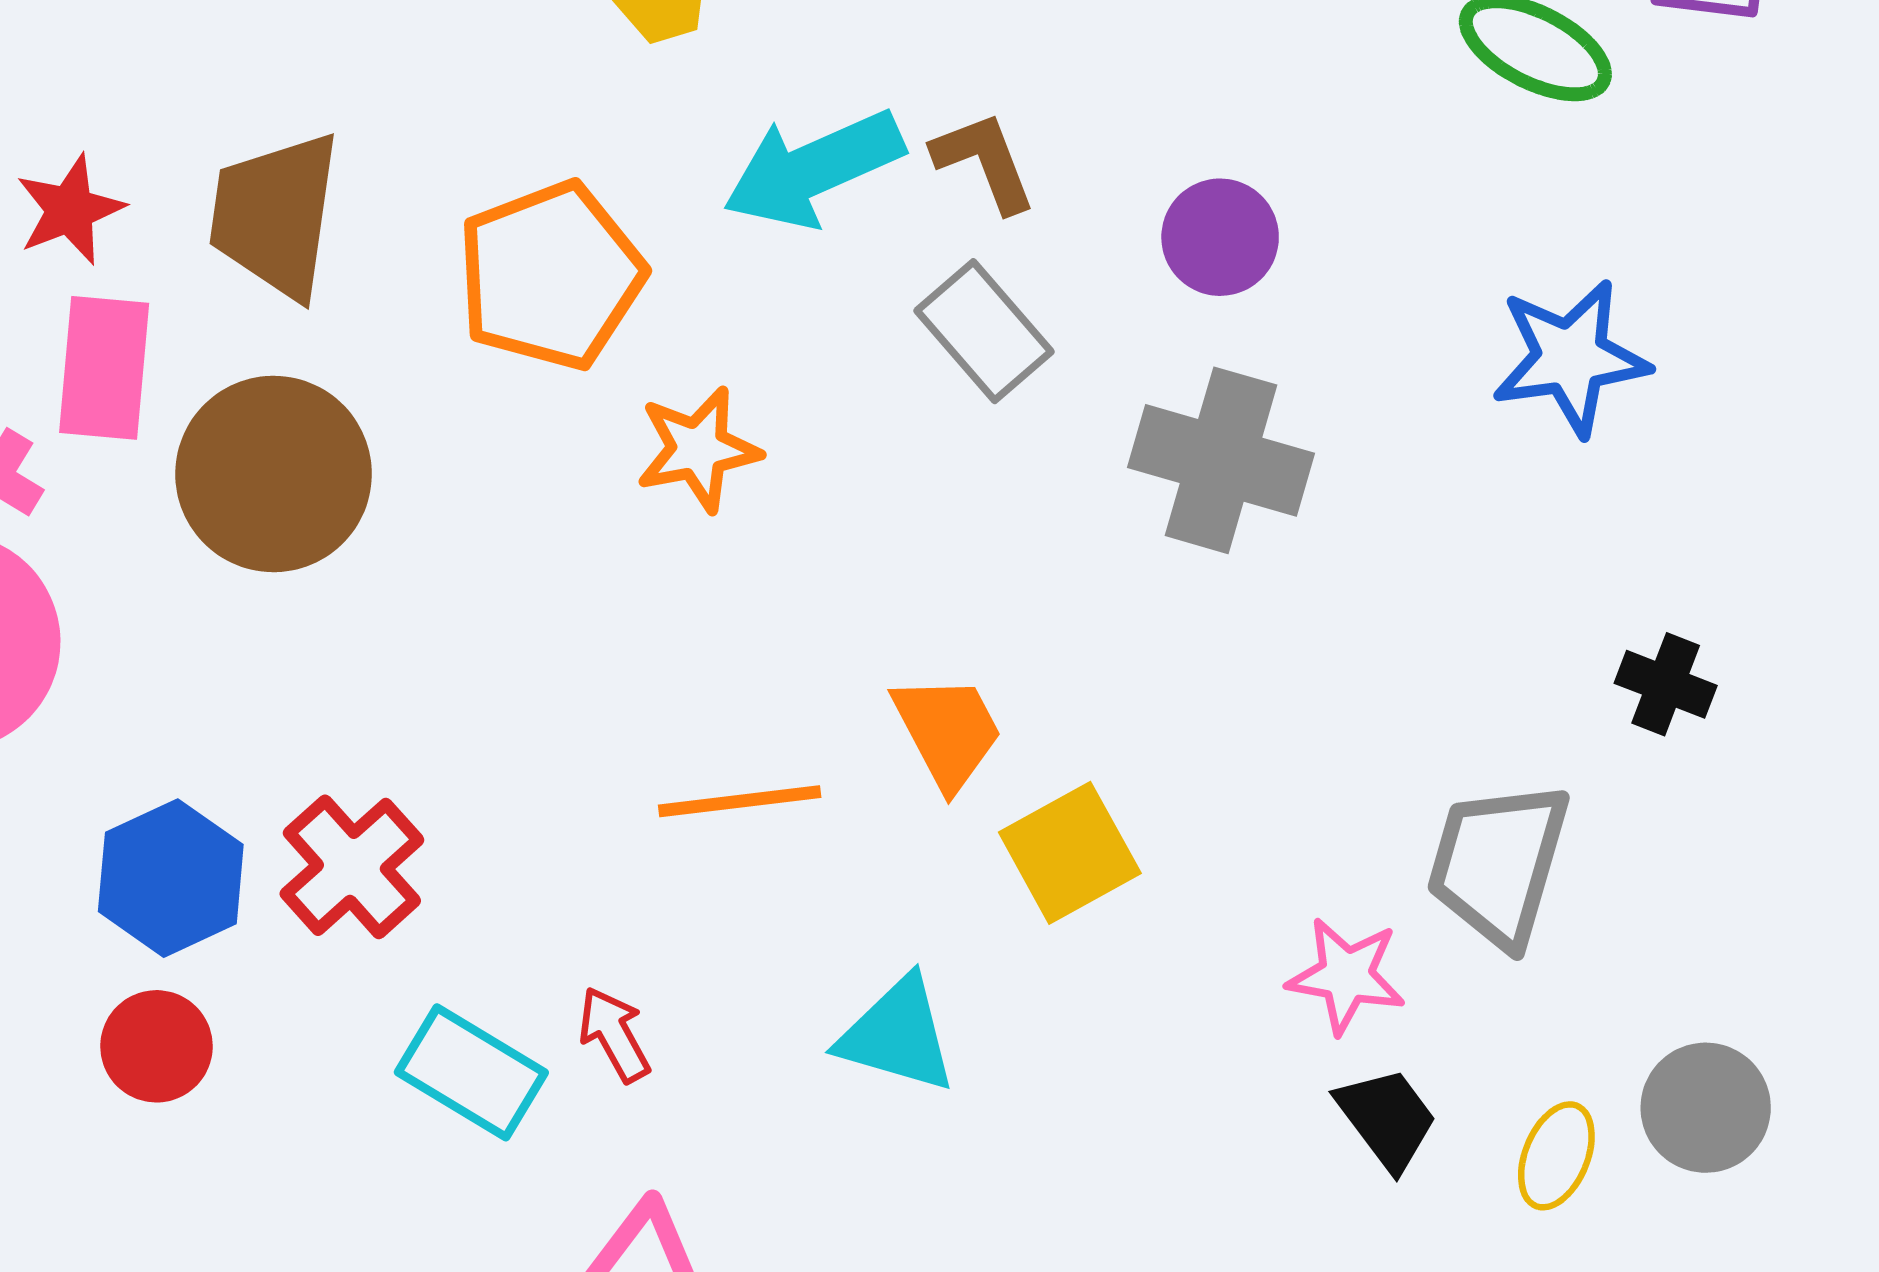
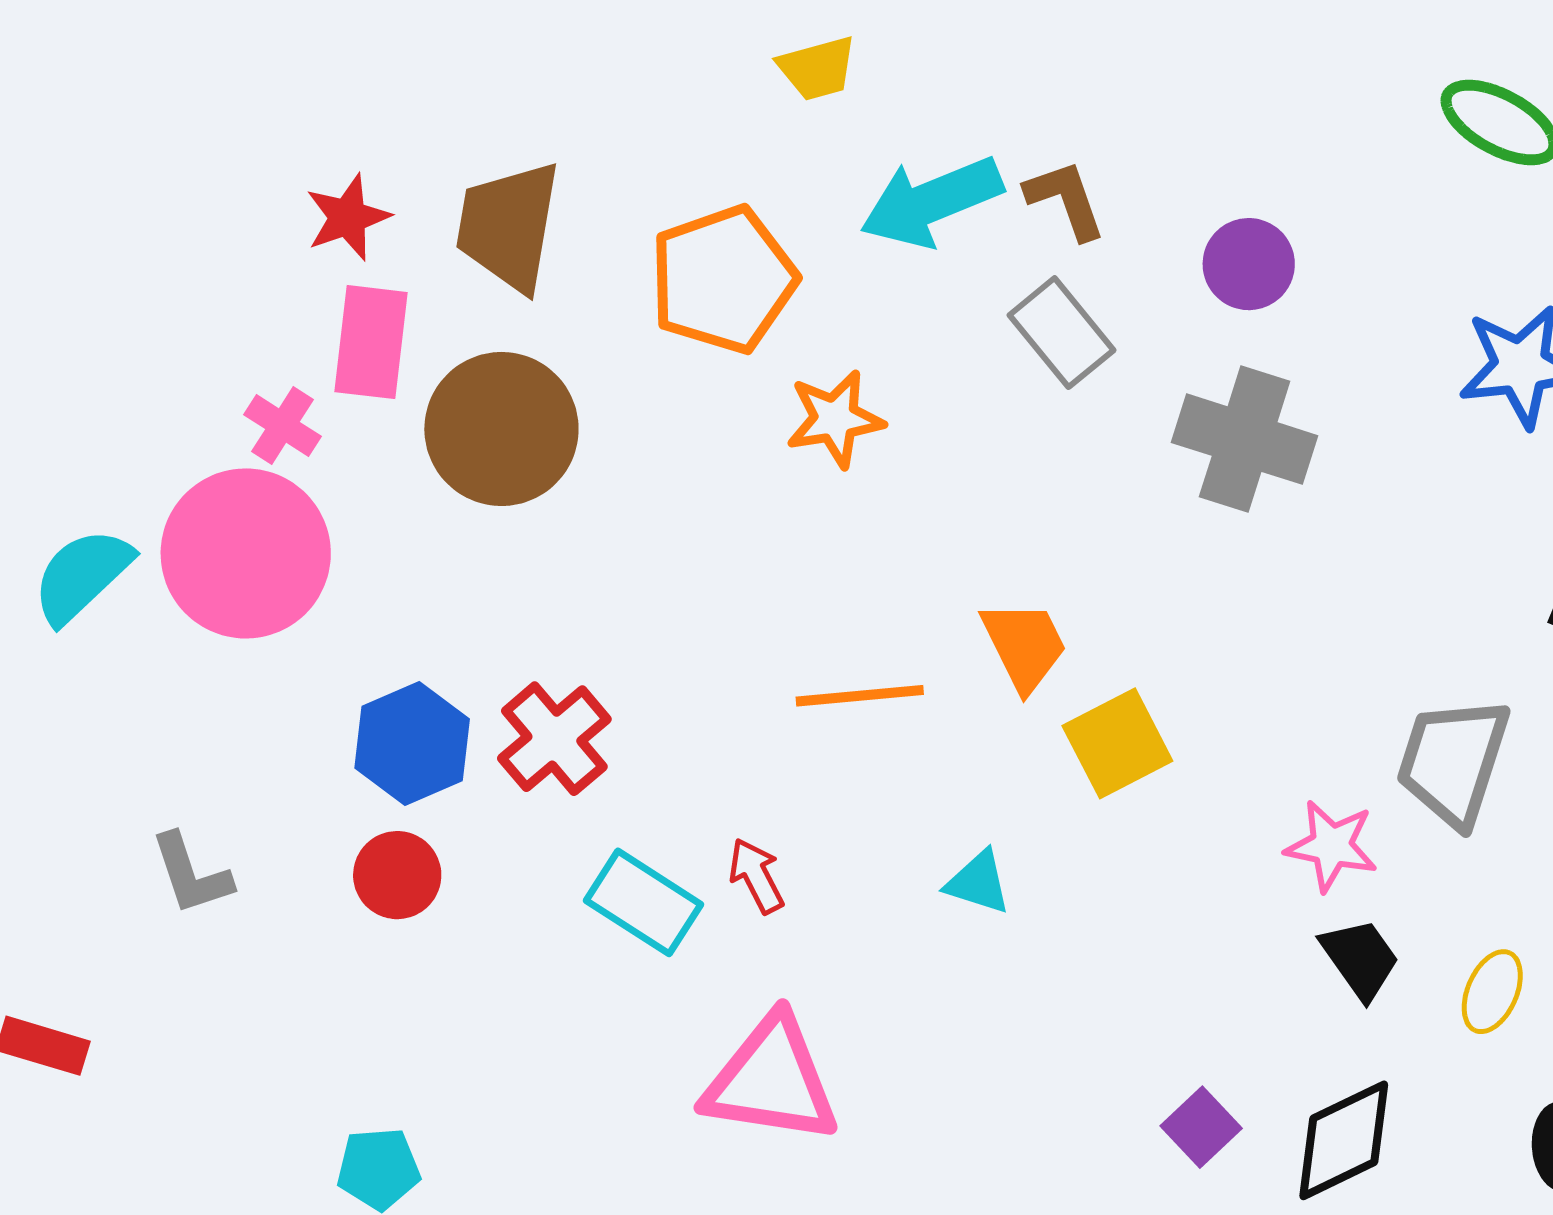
cyan triangle: (897, 1035) -> (978, 882), size x0.7

